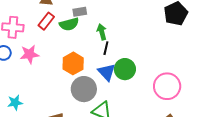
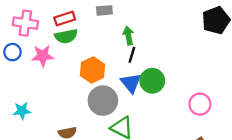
red rectangle: (46, 21) -> (65, 18), turned 30
green semicircle: (69, 24) -> (66, 36), moved
pink circle: (167, 86) -> (200, 104), size x0.7

